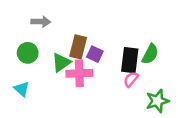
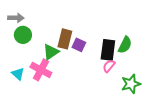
gray arrow: (41, 22) -> (16, 18), moved
green circle: (28, 53) -> (23, 35), moved
pink cross: (79, 73) -> (41, 70), moved, turned 30

